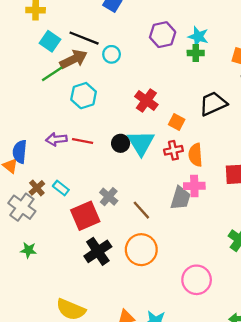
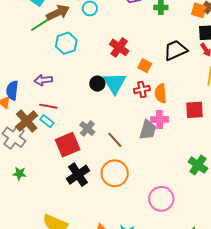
red line: (83, 141) -> (48, 106), moved
brown cross: (37, 188) -> (27, 121), size x1.6

